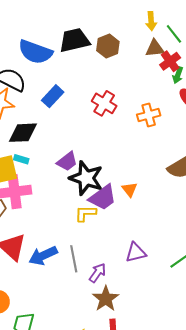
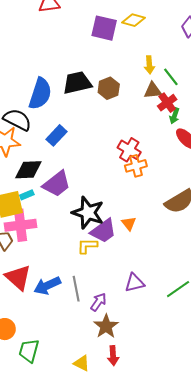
blue semicircle: (35, 52) -> (40, 94), turned -92
red cross: (104, 103) -> (129, 150), moved
orange cross: (149, 115) -> (136, 166), moved
cyan rectangle: (21, 159) -> (27, 195), turned -40
purple trapezoid: (67, 161) -> (57, 184), moved, size x1.4

